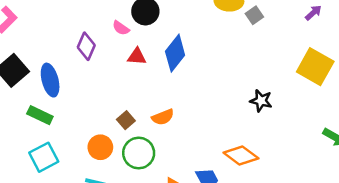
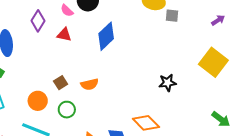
gray square: (254, 15) -> (172, 16), turned 32
red triangle: (137, 56) -> (64, 35), moved
black star: (261, 101) -> (168, 83), turned -30
green circle: (139, 153) -> (67, 110), size x0.7

